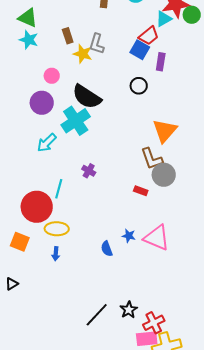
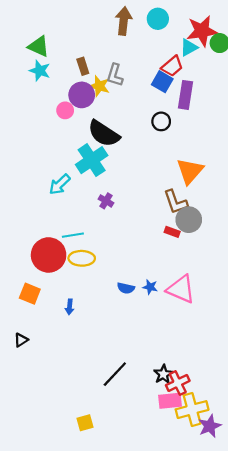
purple rectangle: (161, 62) -> (185, 95), size x1.4
purple circle: (42, 103) -> (82, 95), moved
purple cross: (89, 171) -> (106, 201), moved
cyan line: (59, 189) -> (73, 235), turned 66
red rectangle: (141, 191) -> (172, 232), moved
yellow ellipse: (57, 229) -> (82, 258), moved
blue semicircle: (107, 249) -> (126, 288), moved, turned -56
black star: (129, 310) -> (163, 374), moved

